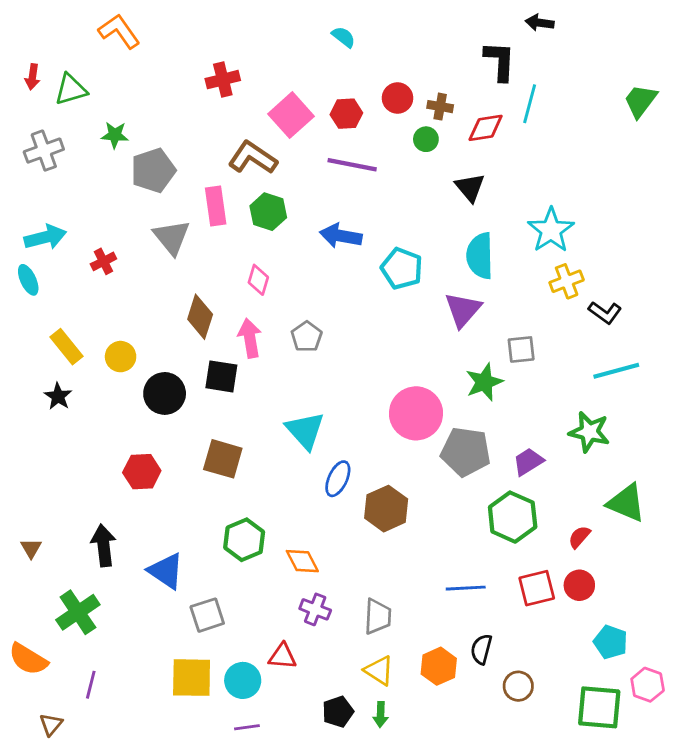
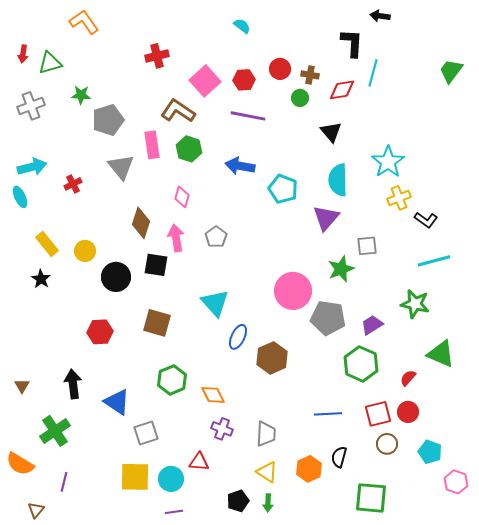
brown circle: (518, 686) -> (387, 444), moved
green square: (599, 707) -> (371, 498), moved

